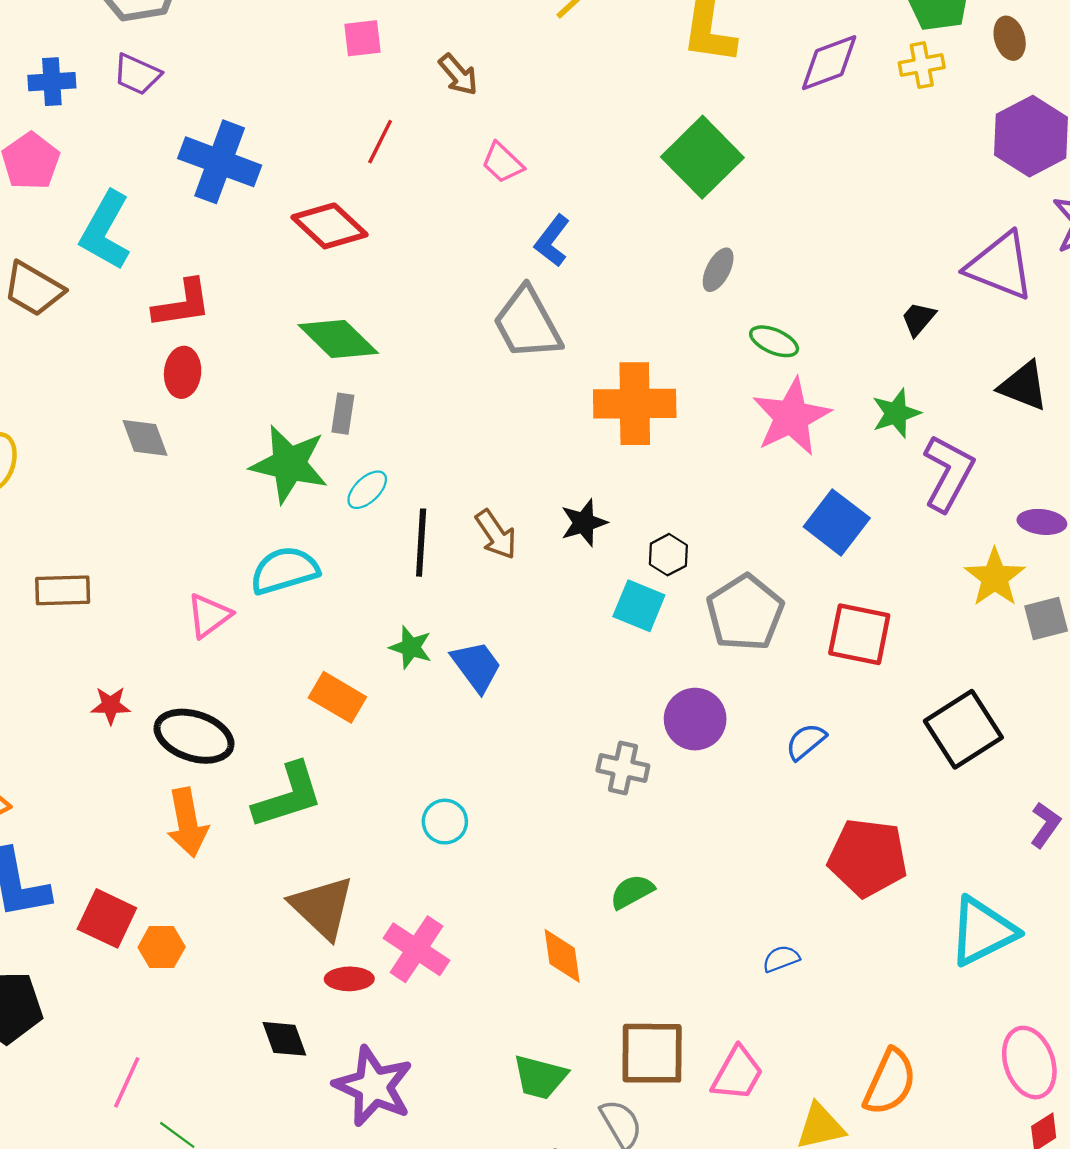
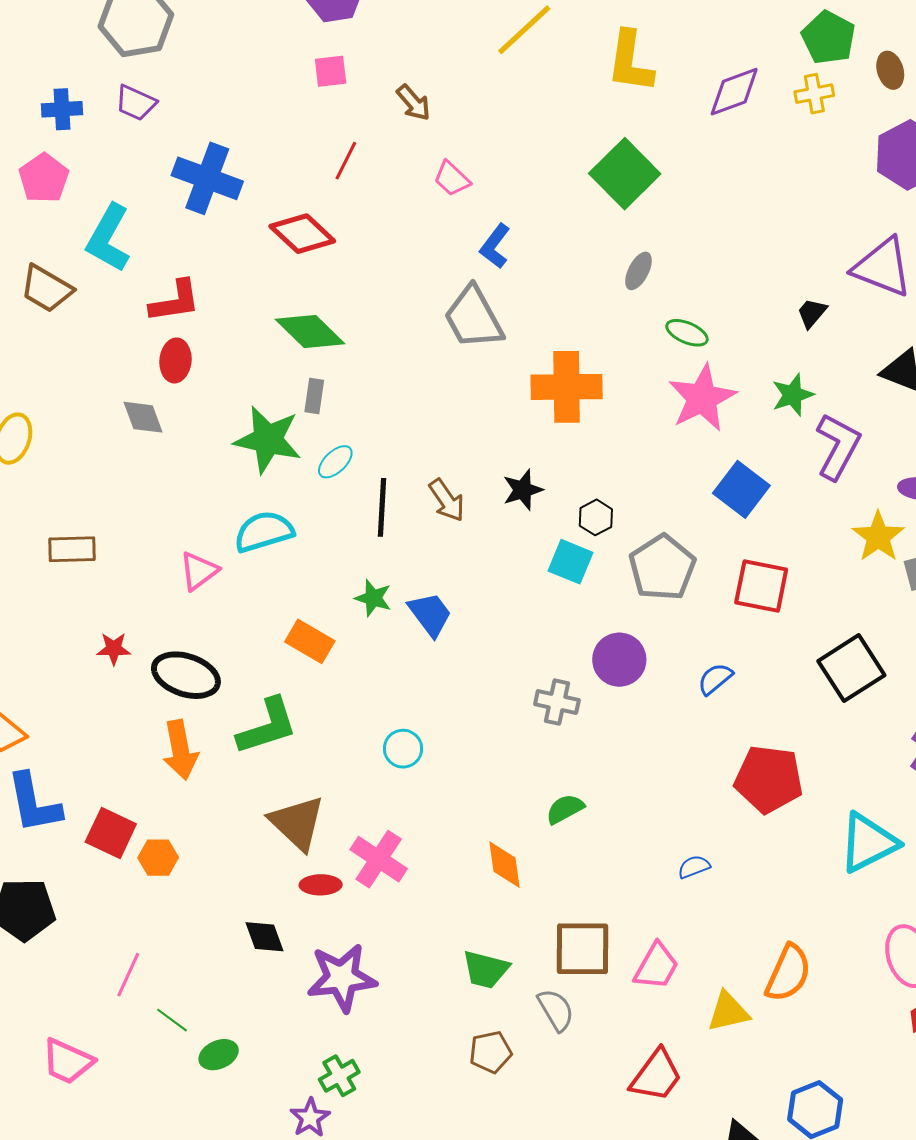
purple star: (373, 1086) -> (342, 978), turned -30

